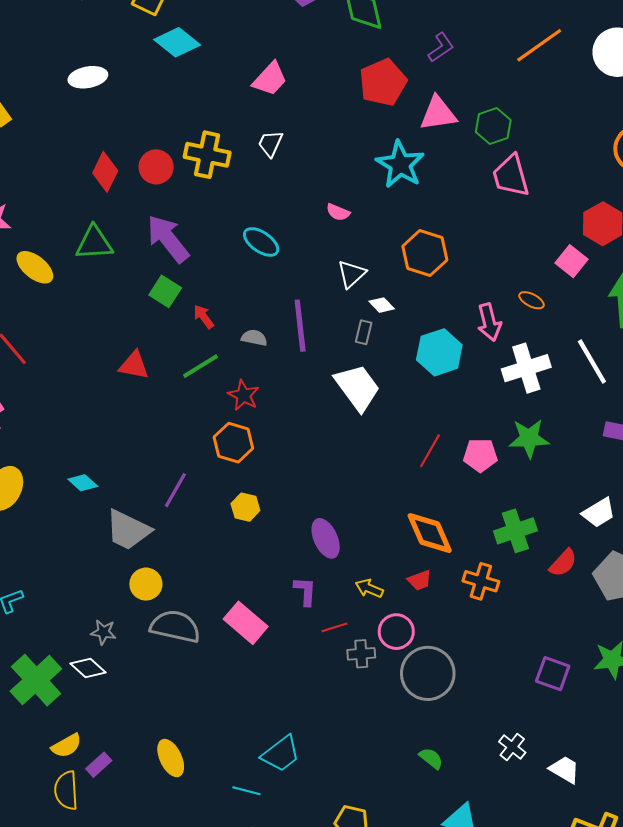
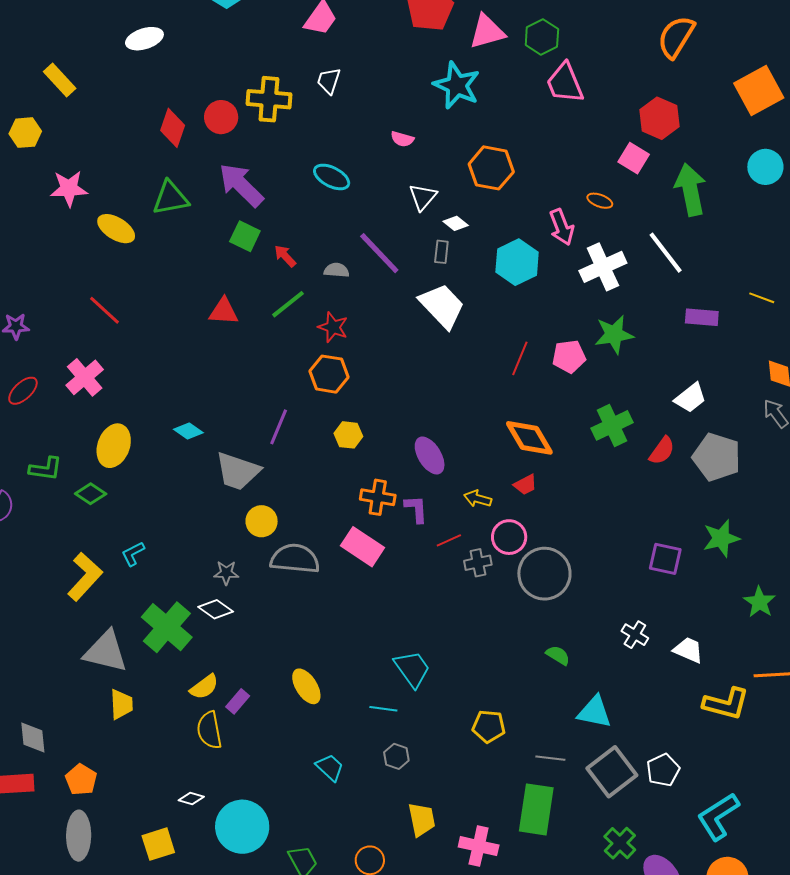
purple line: (300, 326) -> (379, 253), turned -30
orange cross: (481, 581) -> (378, 497), moved
cyan trapezoid: (281, 754) -> (412, 669), turned -81

